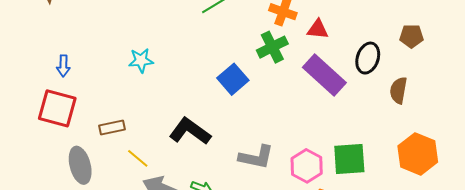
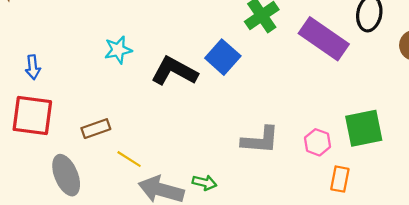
black L-shape: (190, 131) -> (174, 71), moved
pink hexagon: (307, 166) -> (318, 142), size x0.7

